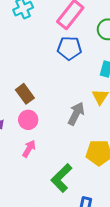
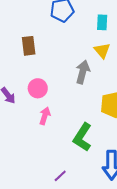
brown rectangle: (25, 94) -> (29, 46), moved, turned 42

